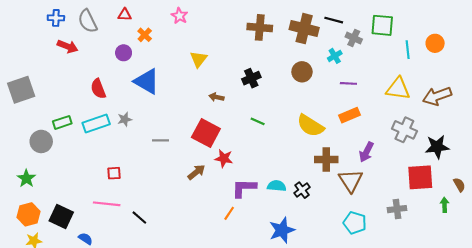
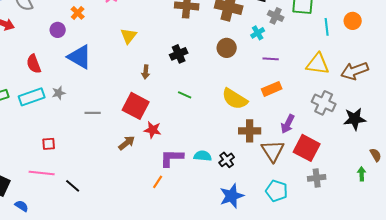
brown arrow: (216, 97) -> (146, 72), turned -96
red square: (420, 177) -> (307, 148), moved, turned 32
blue star: (282, 230) -> (232, 196), moved

